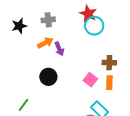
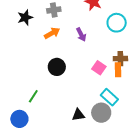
cyan circle: (94, 26) -> (117, 23), moved
purple arrow: (59, 49) -> (81, 35), moved
brown cross: (109, 63) -> (120, 59), moved

